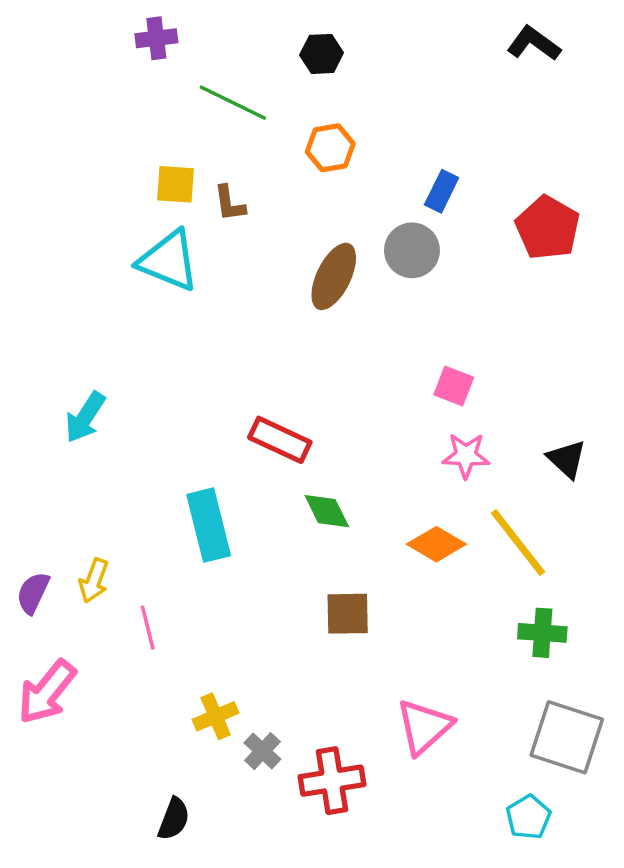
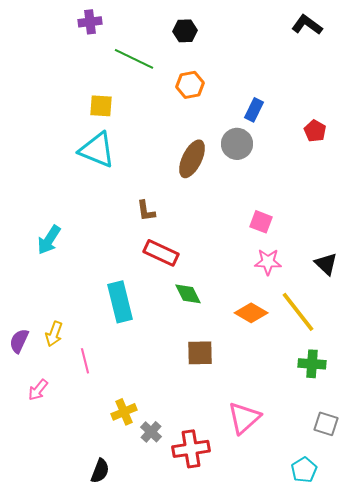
brown L-shape: (229, 203) -> (146, 211), moved
red pentagon: (548, 228) -> (315, 131), size x0.6
pink arrow: (47, 692) -> (38, 390), moved, size x0.6
gray square: (567, 737) -> (326, 424), size x0.6

